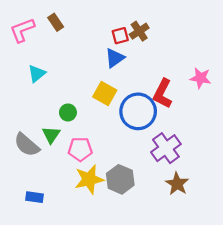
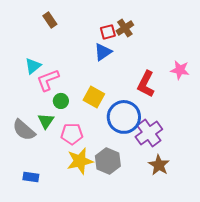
pink L-shape: (22, 30) -> (48, 80), moved
yellow square: (105, 94) -> (94, 97), moved
blue circle: (138, 111) -> (124, 117), moved

